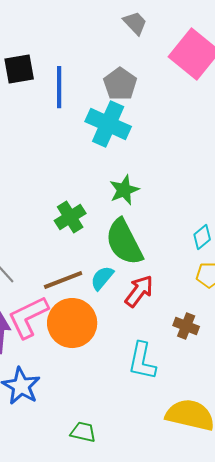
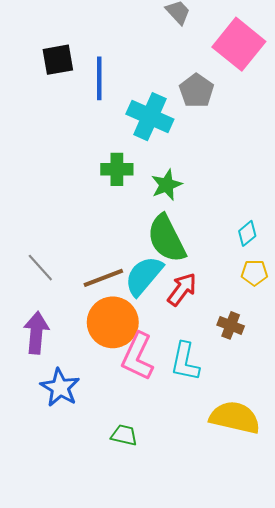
gray pentagon: (120, 84) -> (197, 91), moved
green cross: (70, 217) -> (117, 169), moved, turned 32
cyan semicircle: (102, 278) -> (144, 276), size x1.6
pink L-shape: (28, 317) -> (138, 356), moved, turned -39

